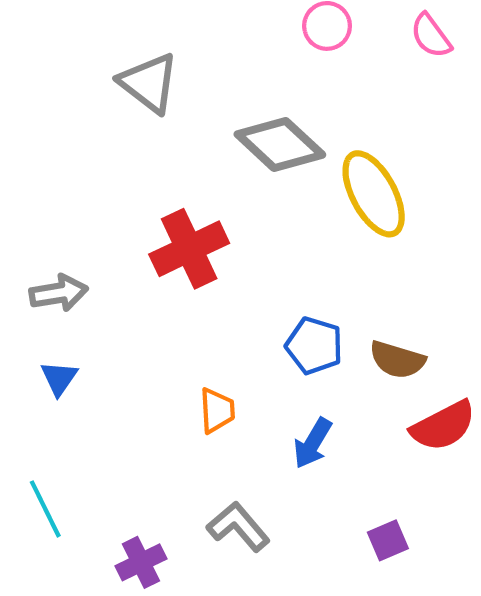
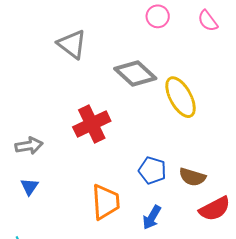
orange trapezoid: (217, 410) -> (106, 202), size x1.6

